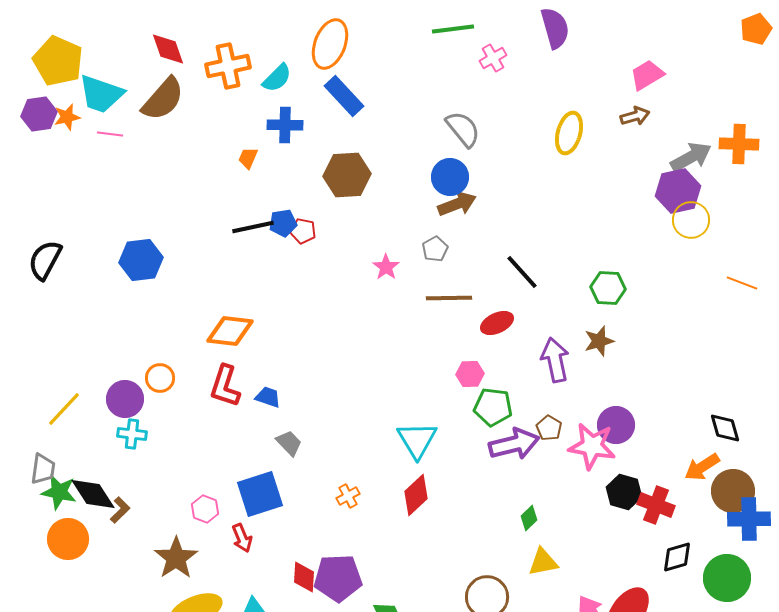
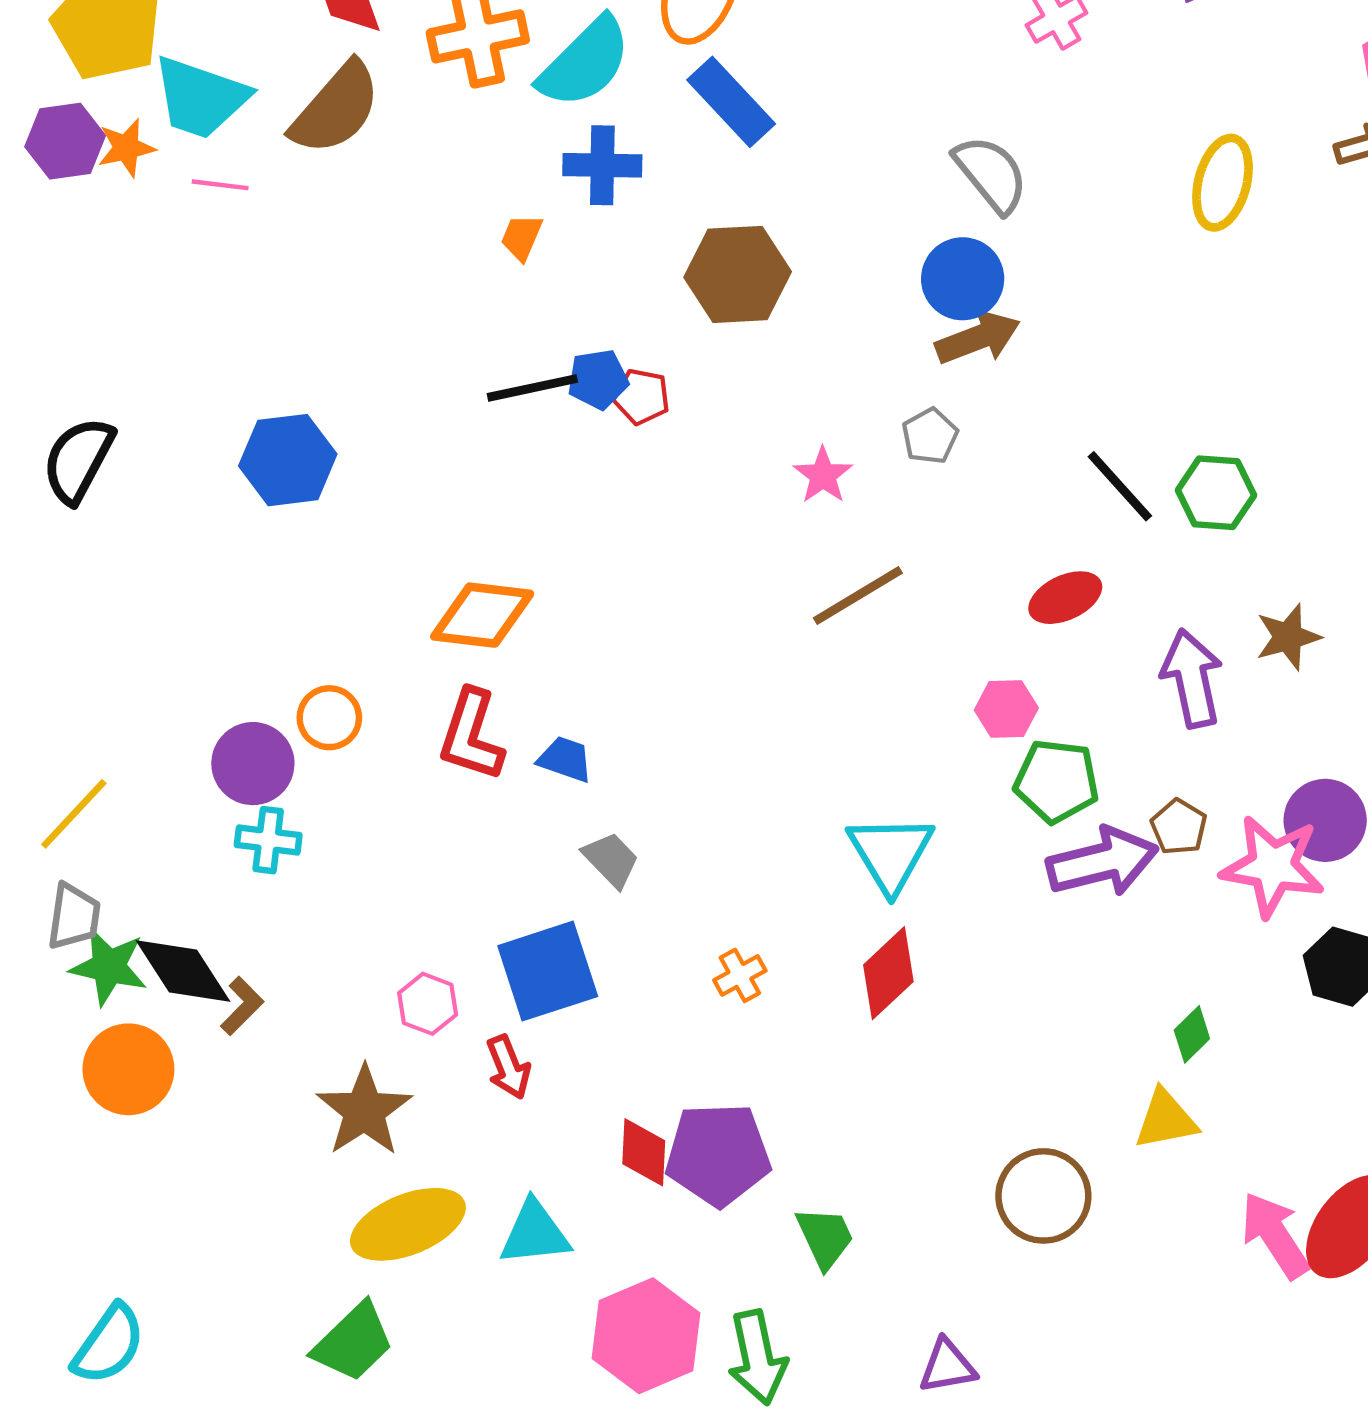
cyan semicircle: (277, 78) -> (585, 63), size x1.5
green hexagon: (608, 288) -> (1216, 493), moved
brown line: (449, 298) -> (858, 595), moved, turned -30
yellow line: (64, 409) -> (74, 814), moved
green diamond: (529, 518) -> (1192, 1034), moved

